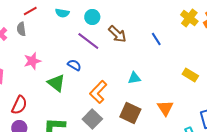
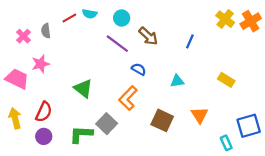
red line: (30, 11) -> (69, 18), moved
blue line: (156, 39) -> (190, 41), turned 56
pink star: (32, 61) -> (41, 64), moved
blue semicircle: (74, 65) -> (139, 69), moved
cyan triangle: (134, 78) -> (177, 81), moved
gray square: (92, 119) -> (107, 124), moved

